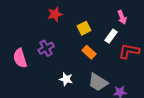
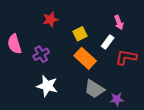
orange rectangle: (89, 52) -> (85, 58), size x1.5
pink semicircle: (20, 58) -> (15, 44), moved
white star: (66, 79) -> (47, 86), moved, size x1.5

